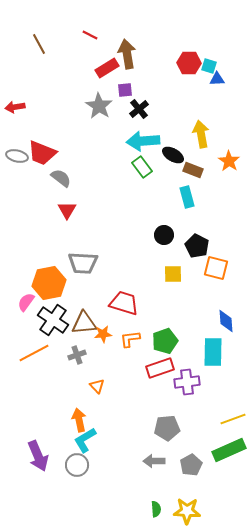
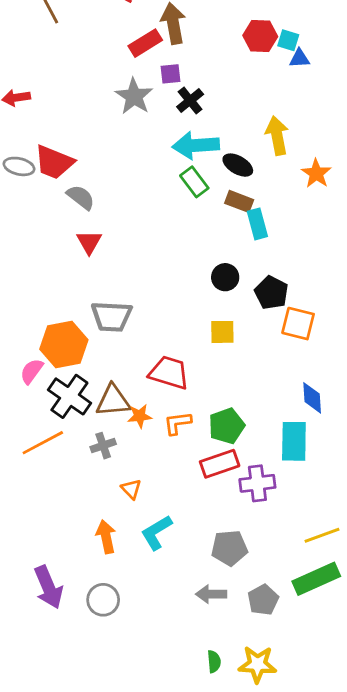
brown rectangle: (193, 170) -> (239, 201), moved
yellow square: (173, 274) -> (222, 332), moved
cyan L-shape: (85, 440) -> (156, 532), moved

